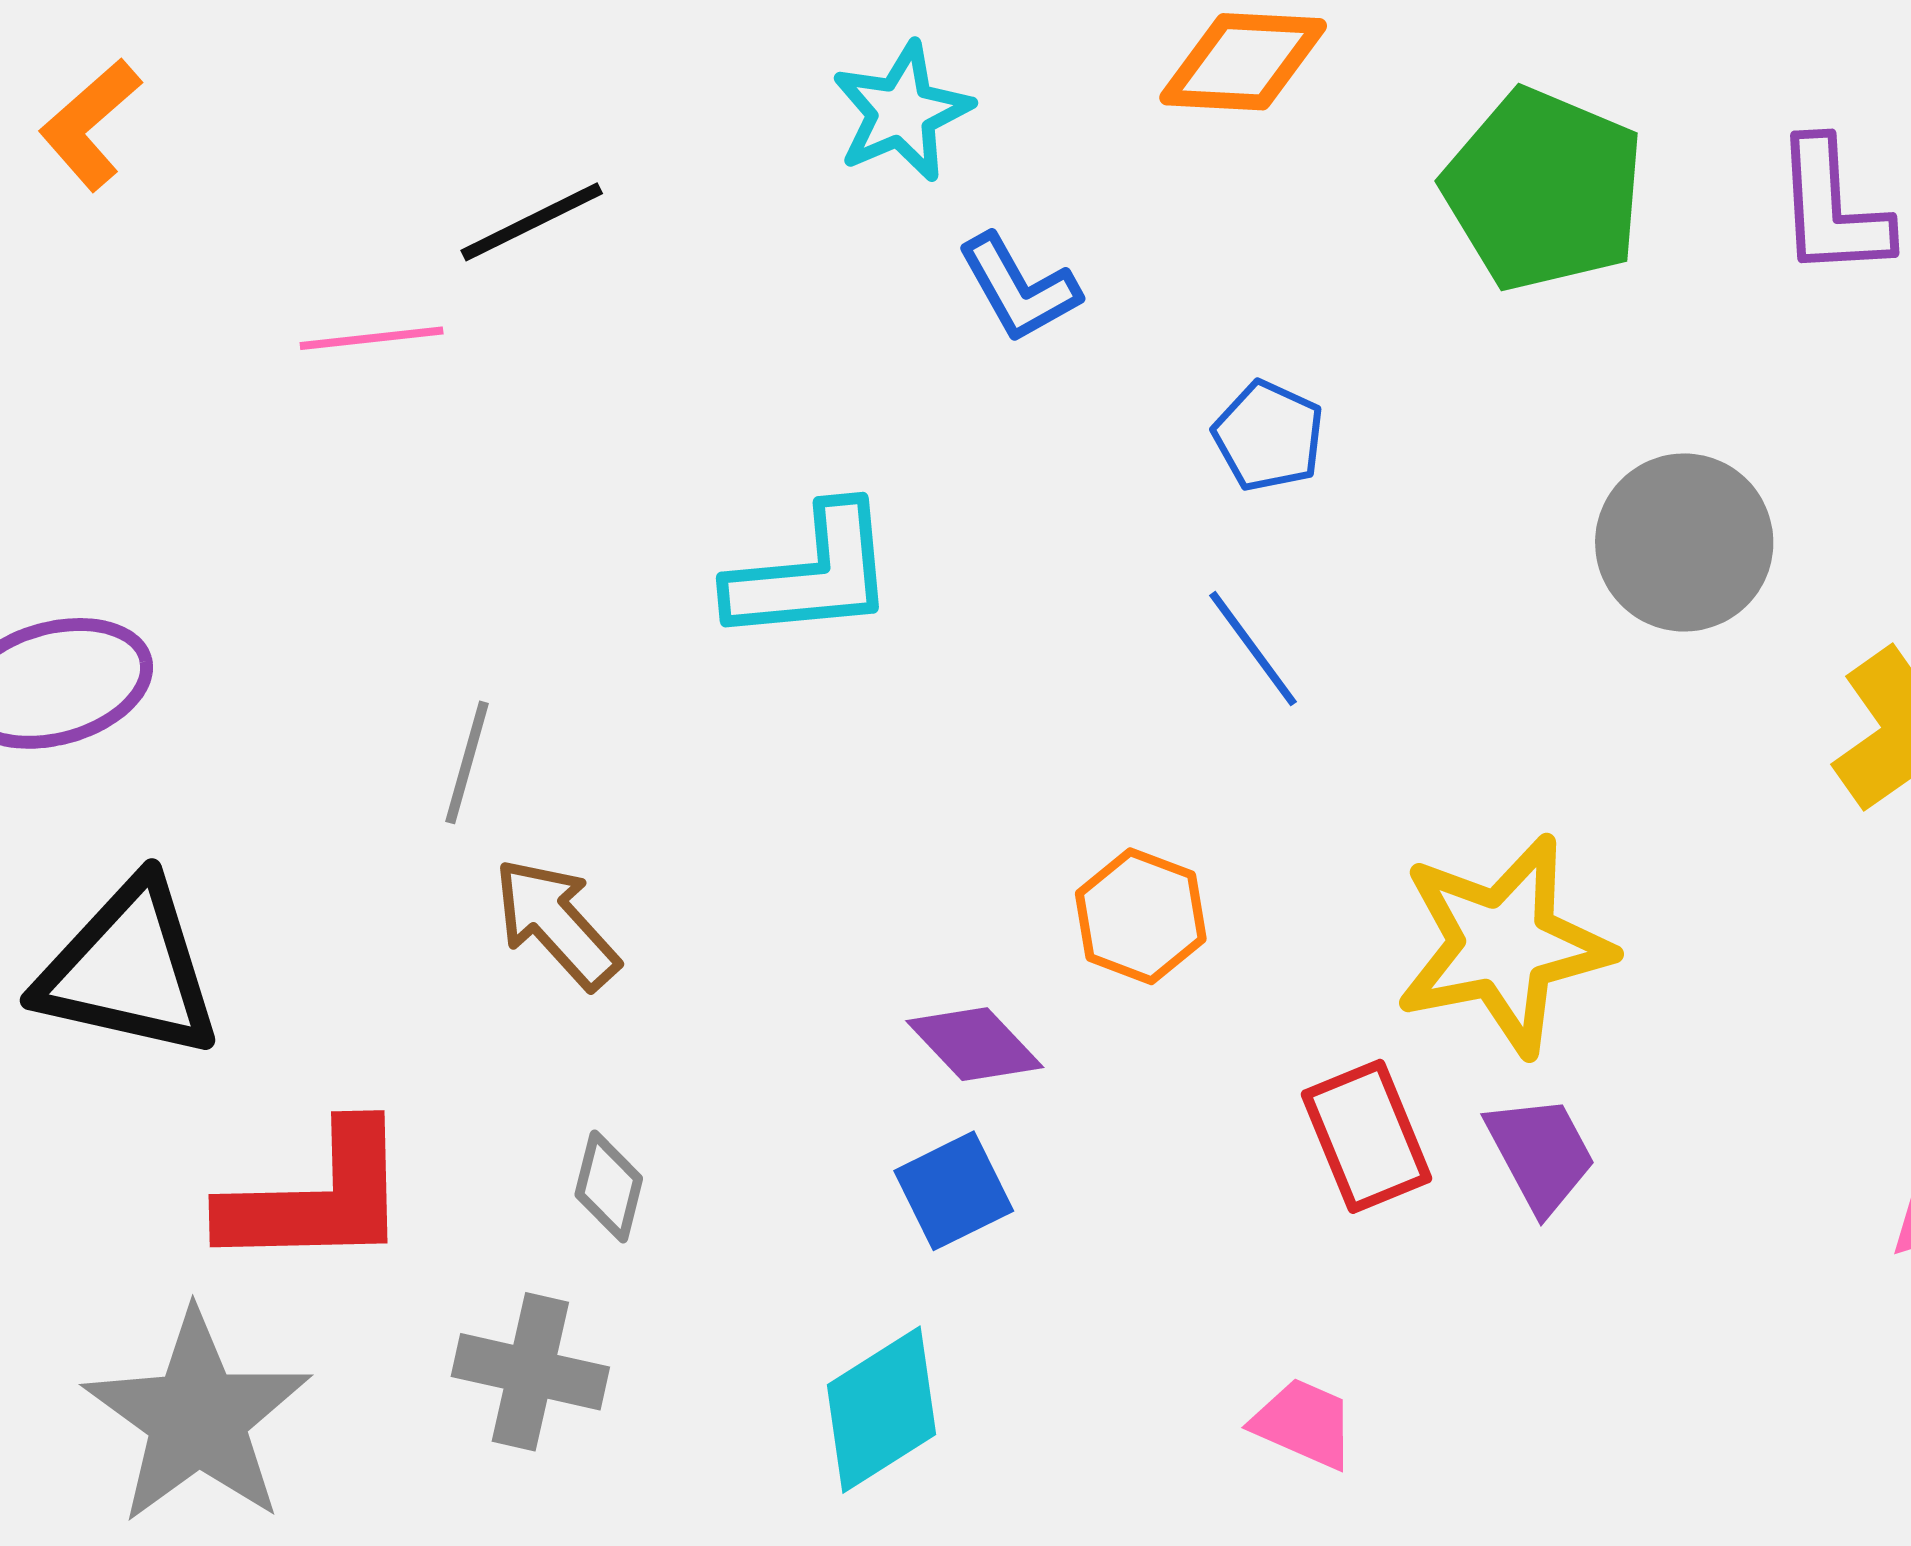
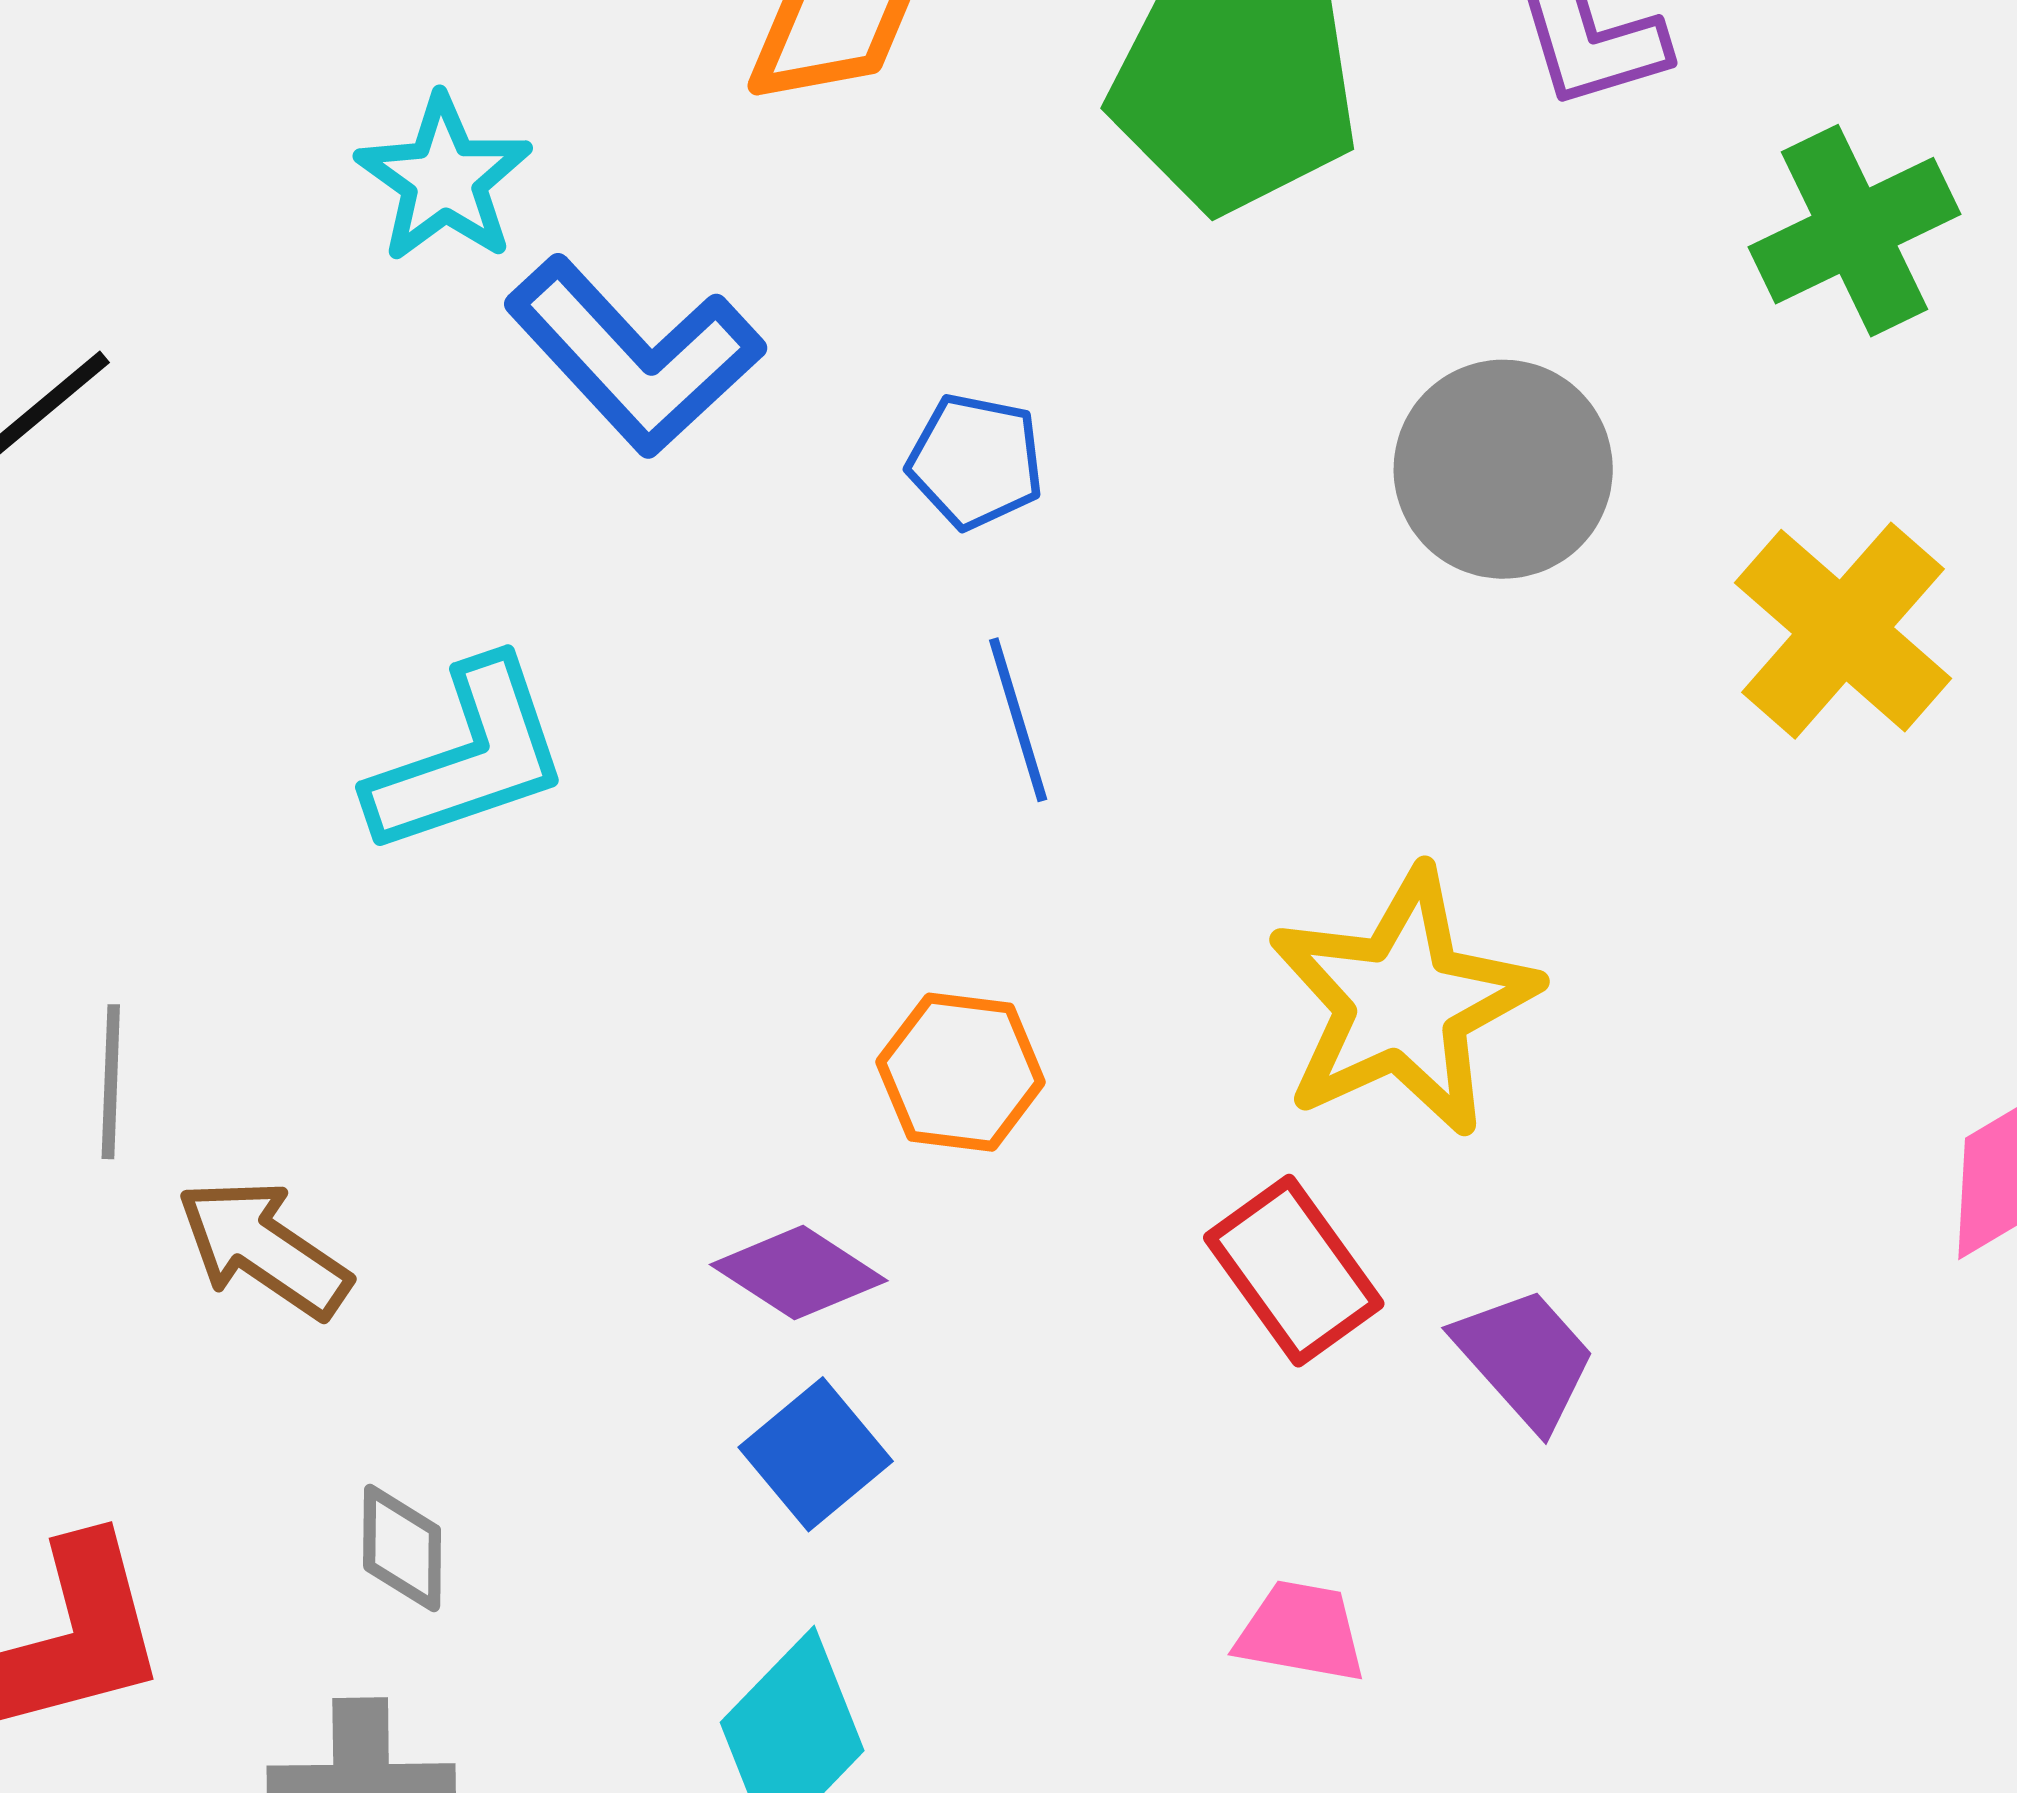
blue L-shape: (1019, 288) -> (634, 356), size x1.6
blue line: (1253, 649) -> (1018, 720), turned 33
purple trapezoid: (1541, 1154) -> (1525, 1358), moved

